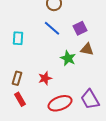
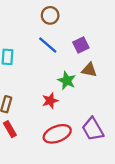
red star: (45, 78) -> (50, 101), moved

